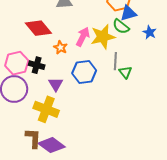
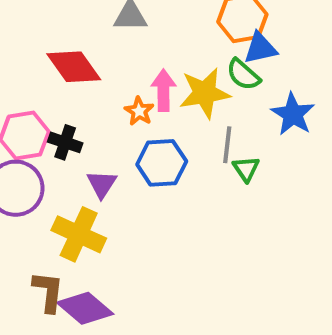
blue star: (149, 32) -> (293, 114), moved, size x1.5
pink arrow: (83, 37) -> (164, 90), turned -30
orange star: (61, 47) -> (139, 111), moved

